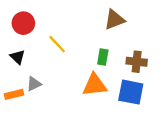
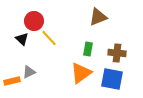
red circle: (23, 23) -> (34, 21), moved
black triangle: (18, 57) -> (22, 39), moved
orange triangle: (95, 85) -> (81, 73), turned -30

